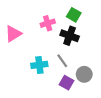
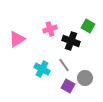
green square: (74, 15) -> (88, 26), moved
cyan cross: (39, 65) -> (42, 69), turned 35

